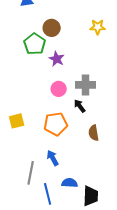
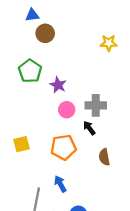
brown circle: (52, 28) -> (45, 33), moved
green pentagon: (35, 44) -> (30, 71), moved
purple star: (57, 59) -> (58, 85), moved

